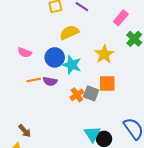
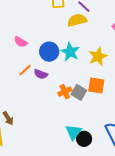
yellow semicircle: (69, 32) -> (77, 20), moved
cyan star: (72, 65) -> (70, 52), moved
orange line: (34, 80) -> (25, 70), turned -40

